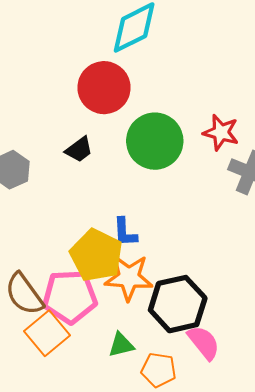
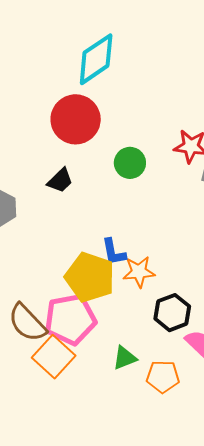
green circle: (155, 141) -> (130, 163), size x0.6
orange star: (129, 278) -> (139, 272), moved, size x0.7
black hexagon: (178, 304) -> (172, 313), size x0.7

